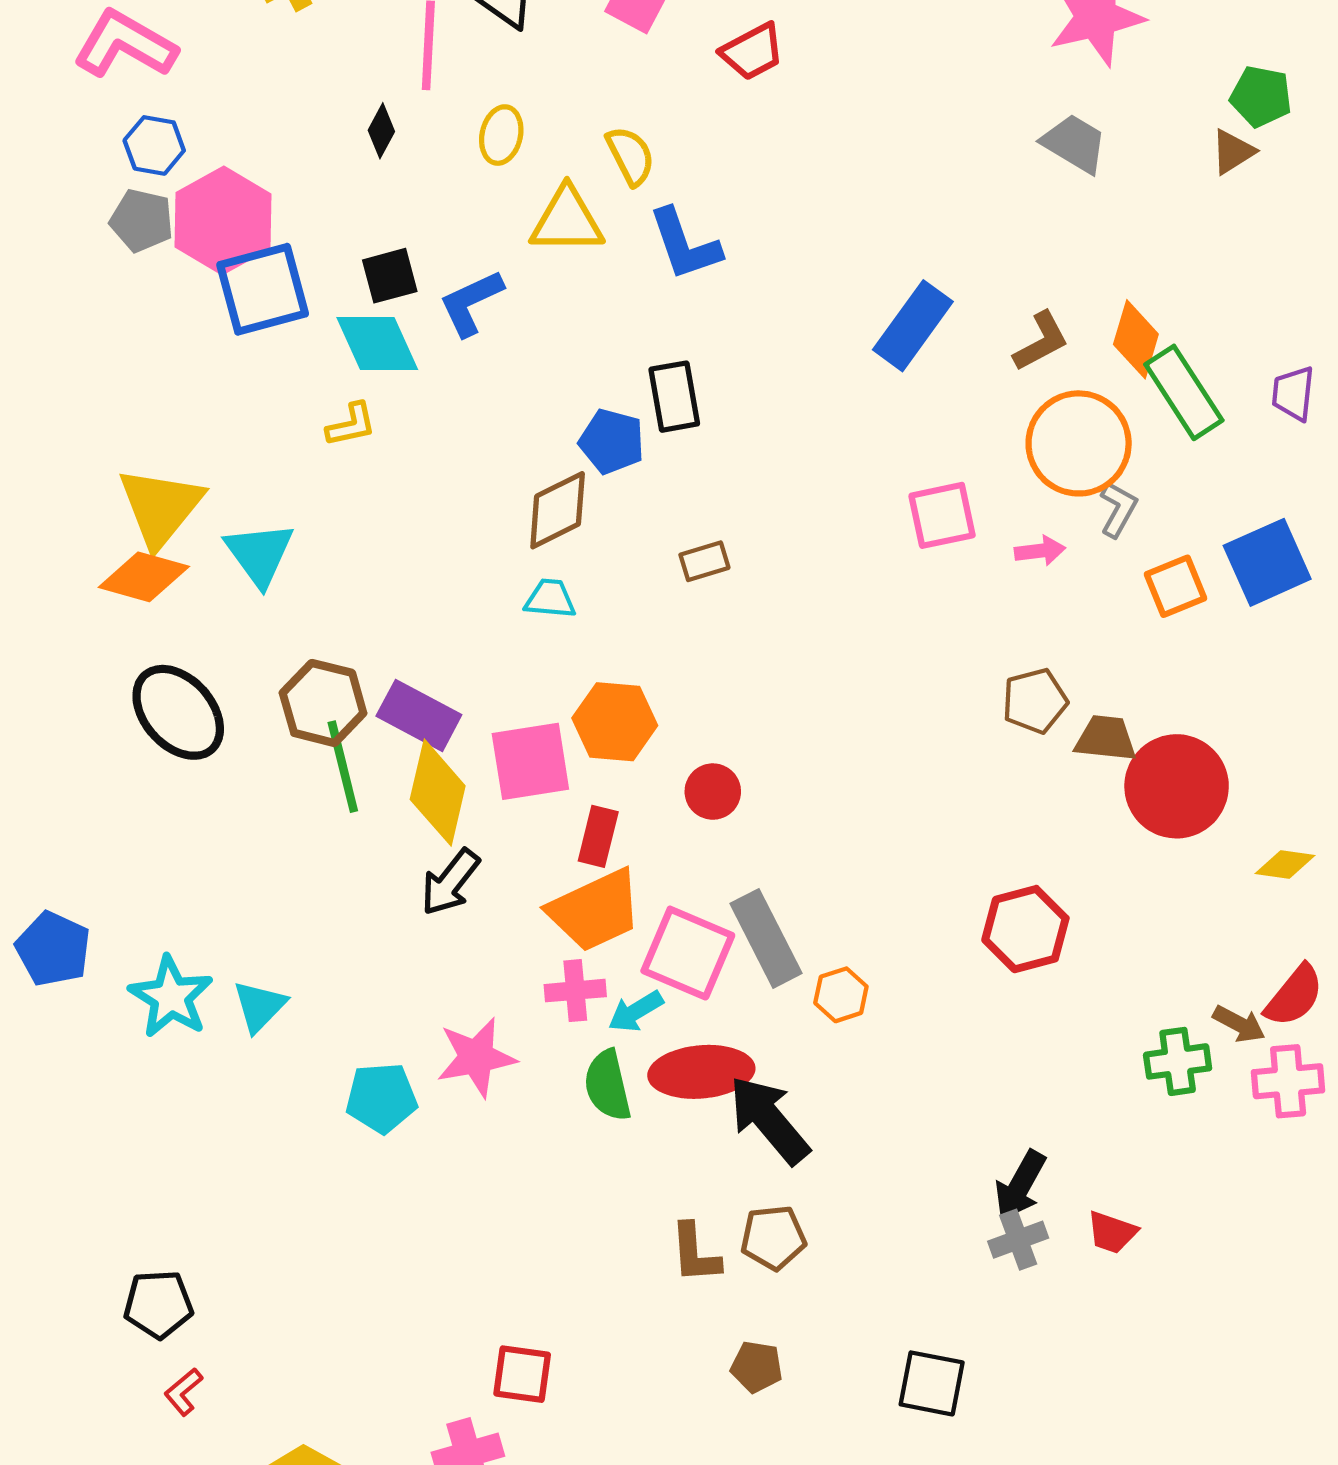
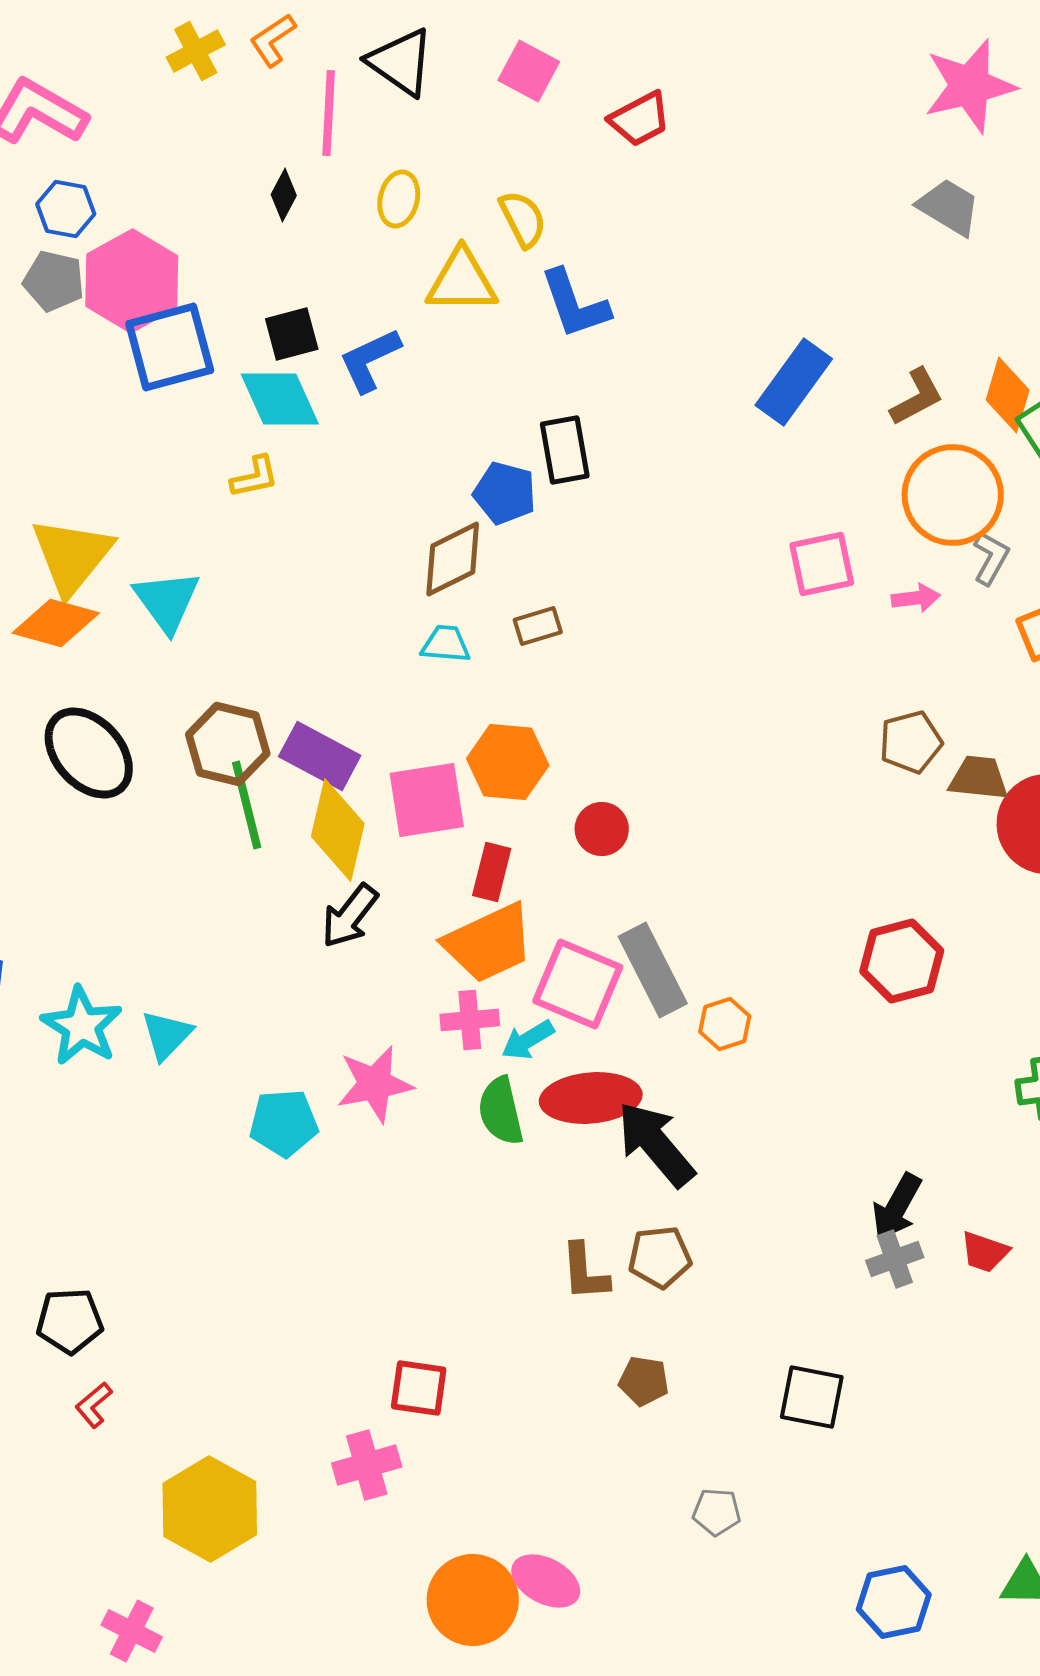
brown rectangle: (704, 561) -> (538, 626), moved

